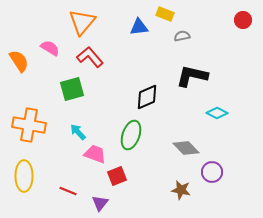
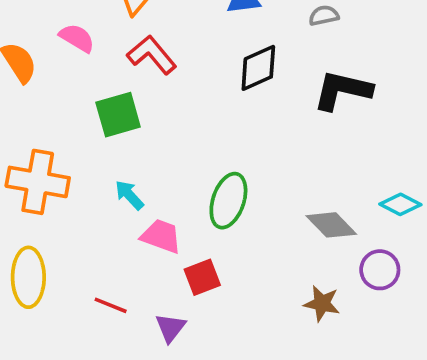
black diamond: (147, 97) -> (258, 68), moved
cyan diamond: (217, 113) -> (400, 204), moved

